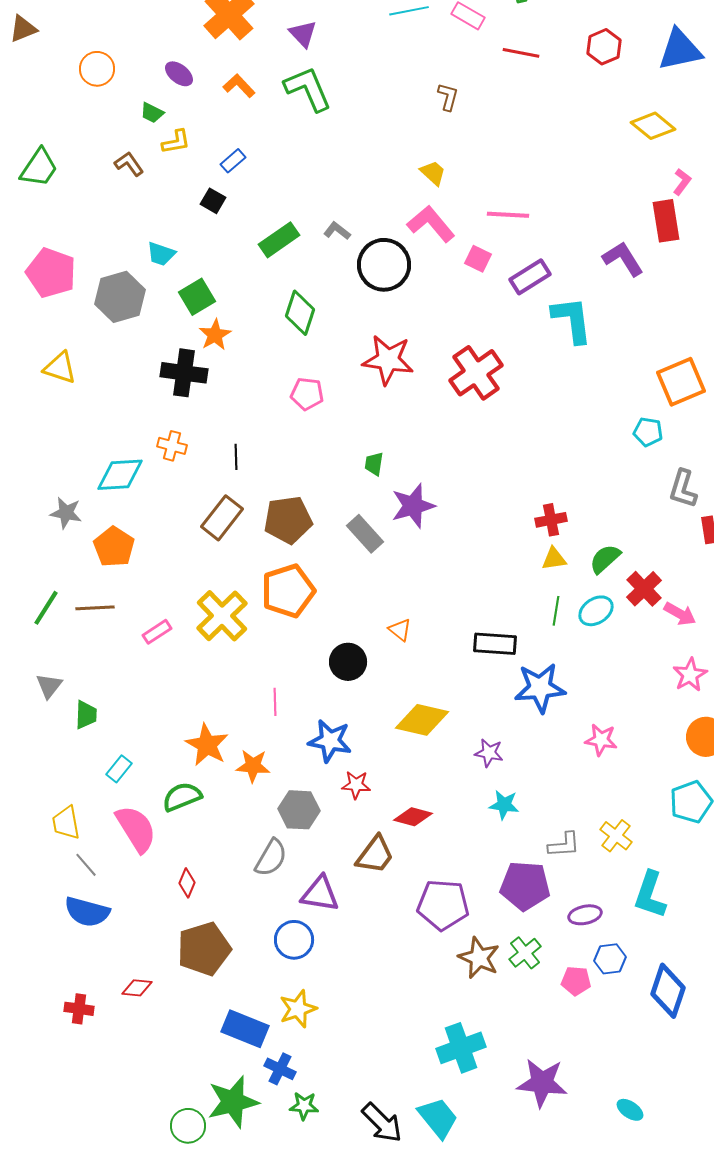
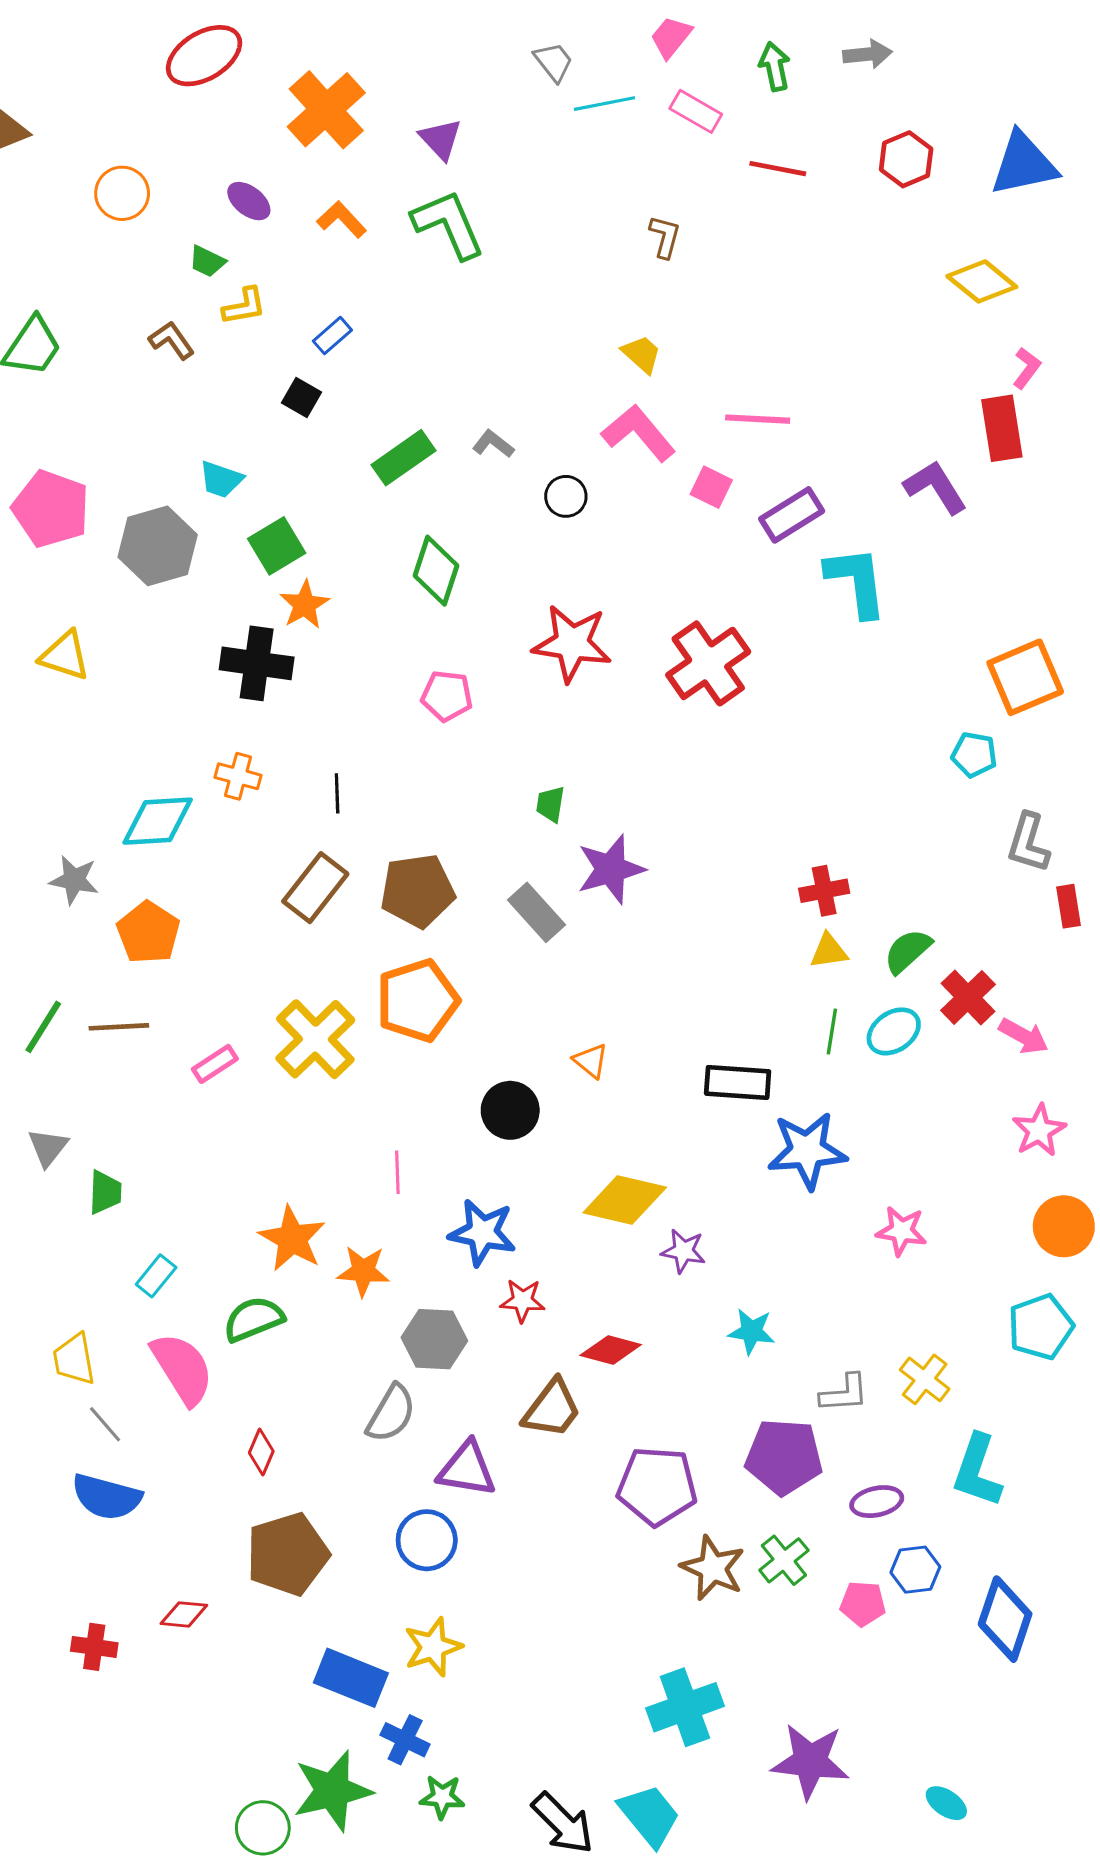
black circle: (384, 265) -> (566, 496), size x0.5
purple star: (489, 753) -> (683, 1251), moved

